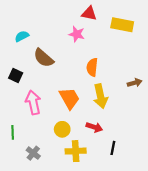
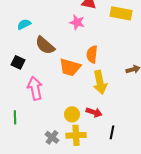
orange trapezoid: (69, 98) -> (70, 67), moved, turned 135
yellow circle: (62, 129) -> (72, 114), moved
gray cross: (33, 153) -> (52, 137), moved

